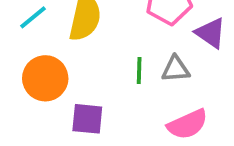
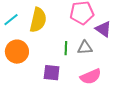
purple square: (87, 119) -> (52, 73), moved

